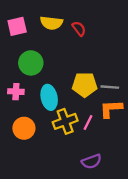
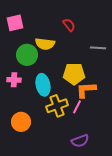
yellow semicircle: (51, 23) -> (45, 44), moved
gray line: (110, 87) -> (98, 48), moved
orange L-shape: (111, 109) -> (86, 90), moved
orange circle: (24, 128) -> (21, 122), moved

